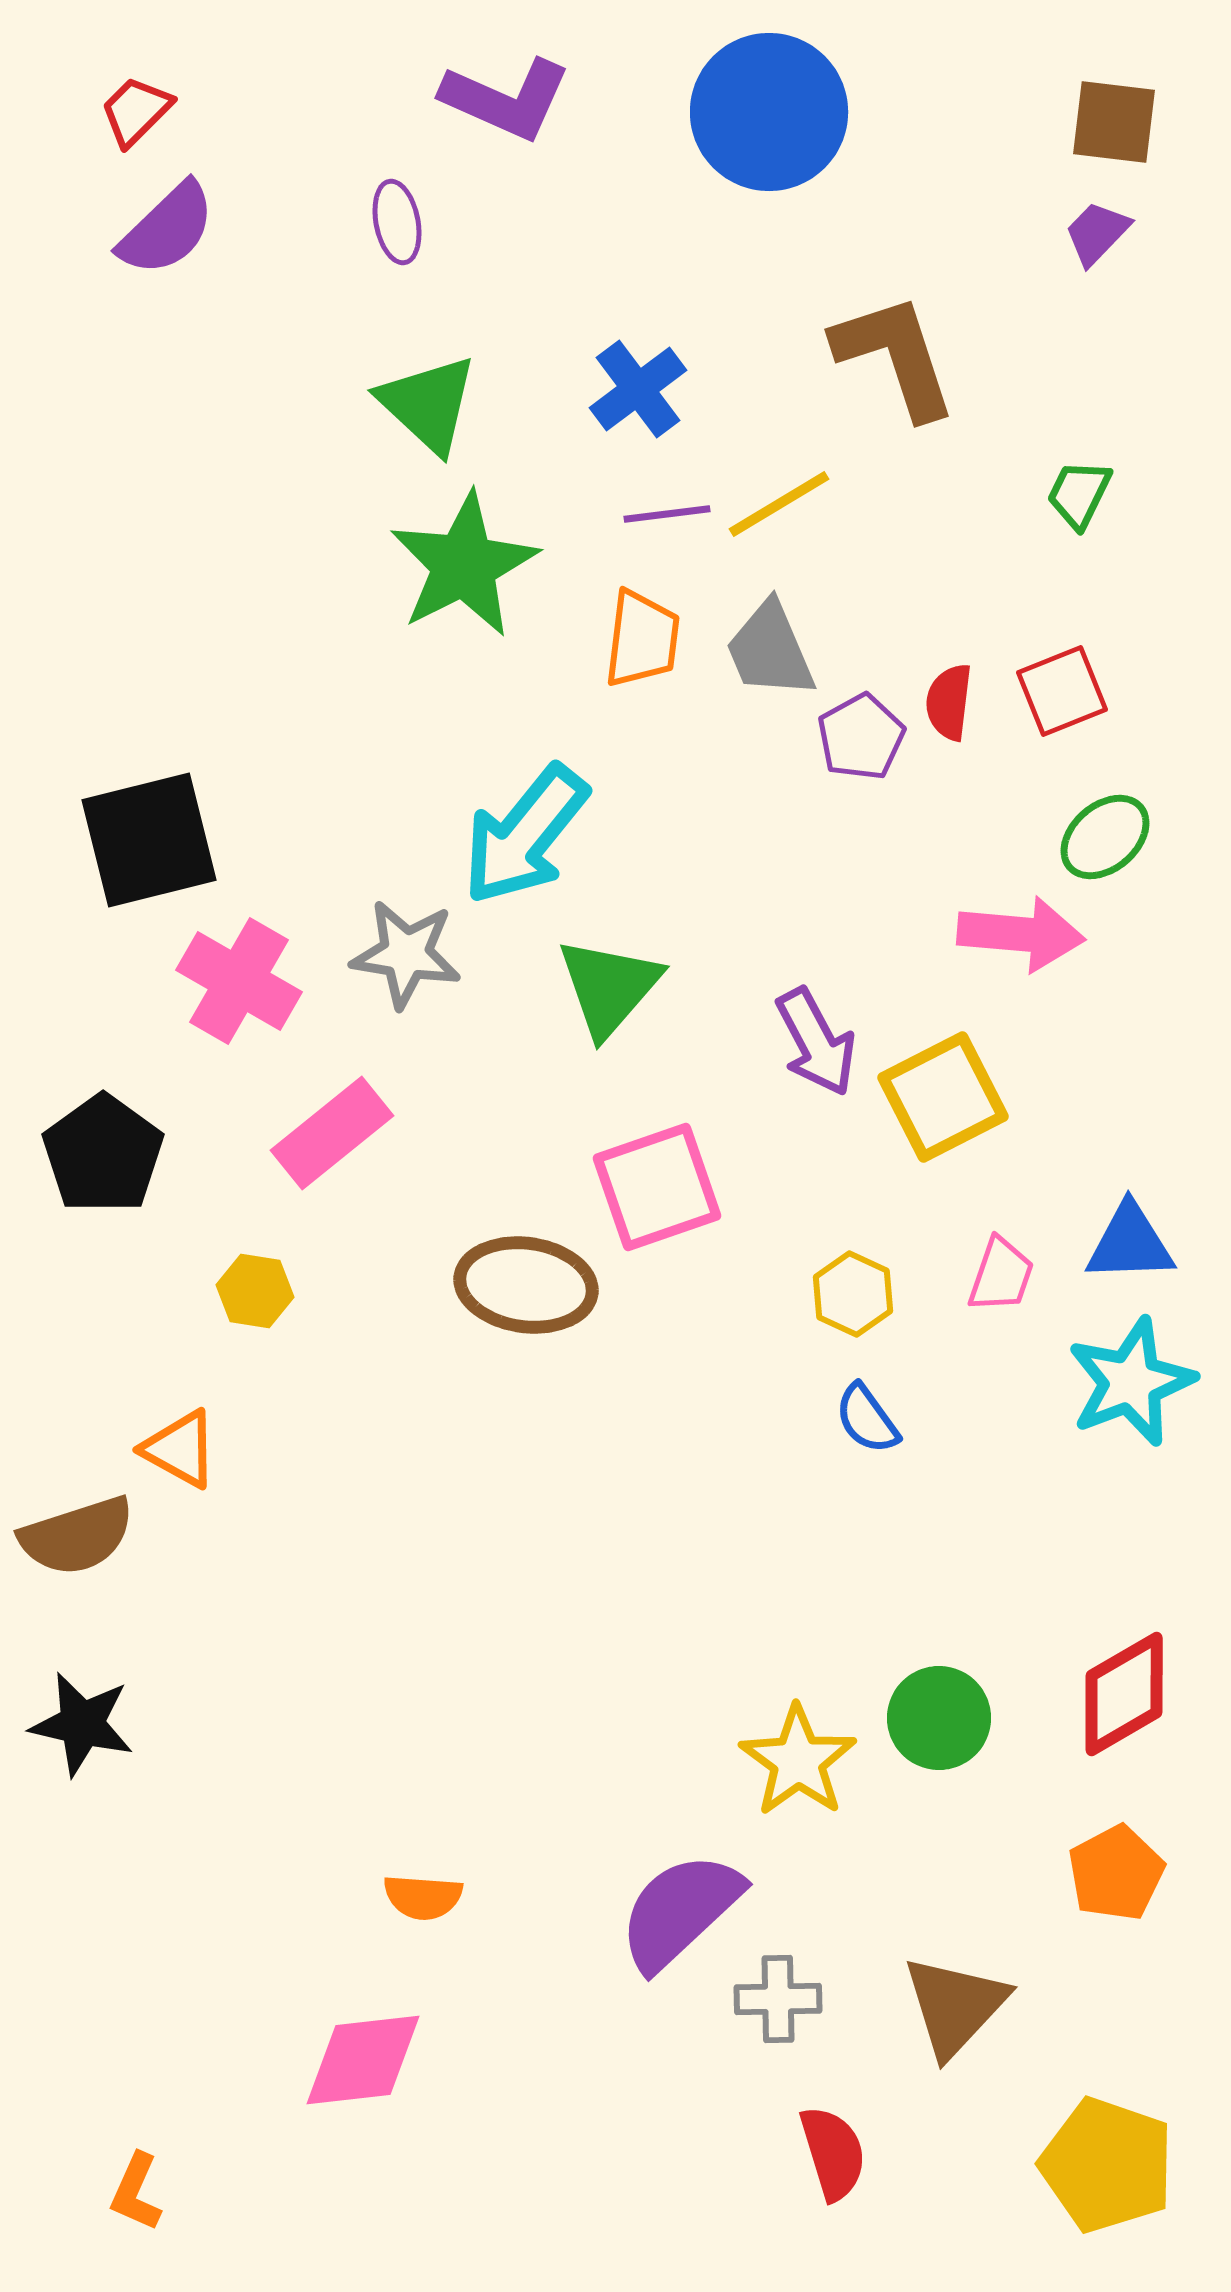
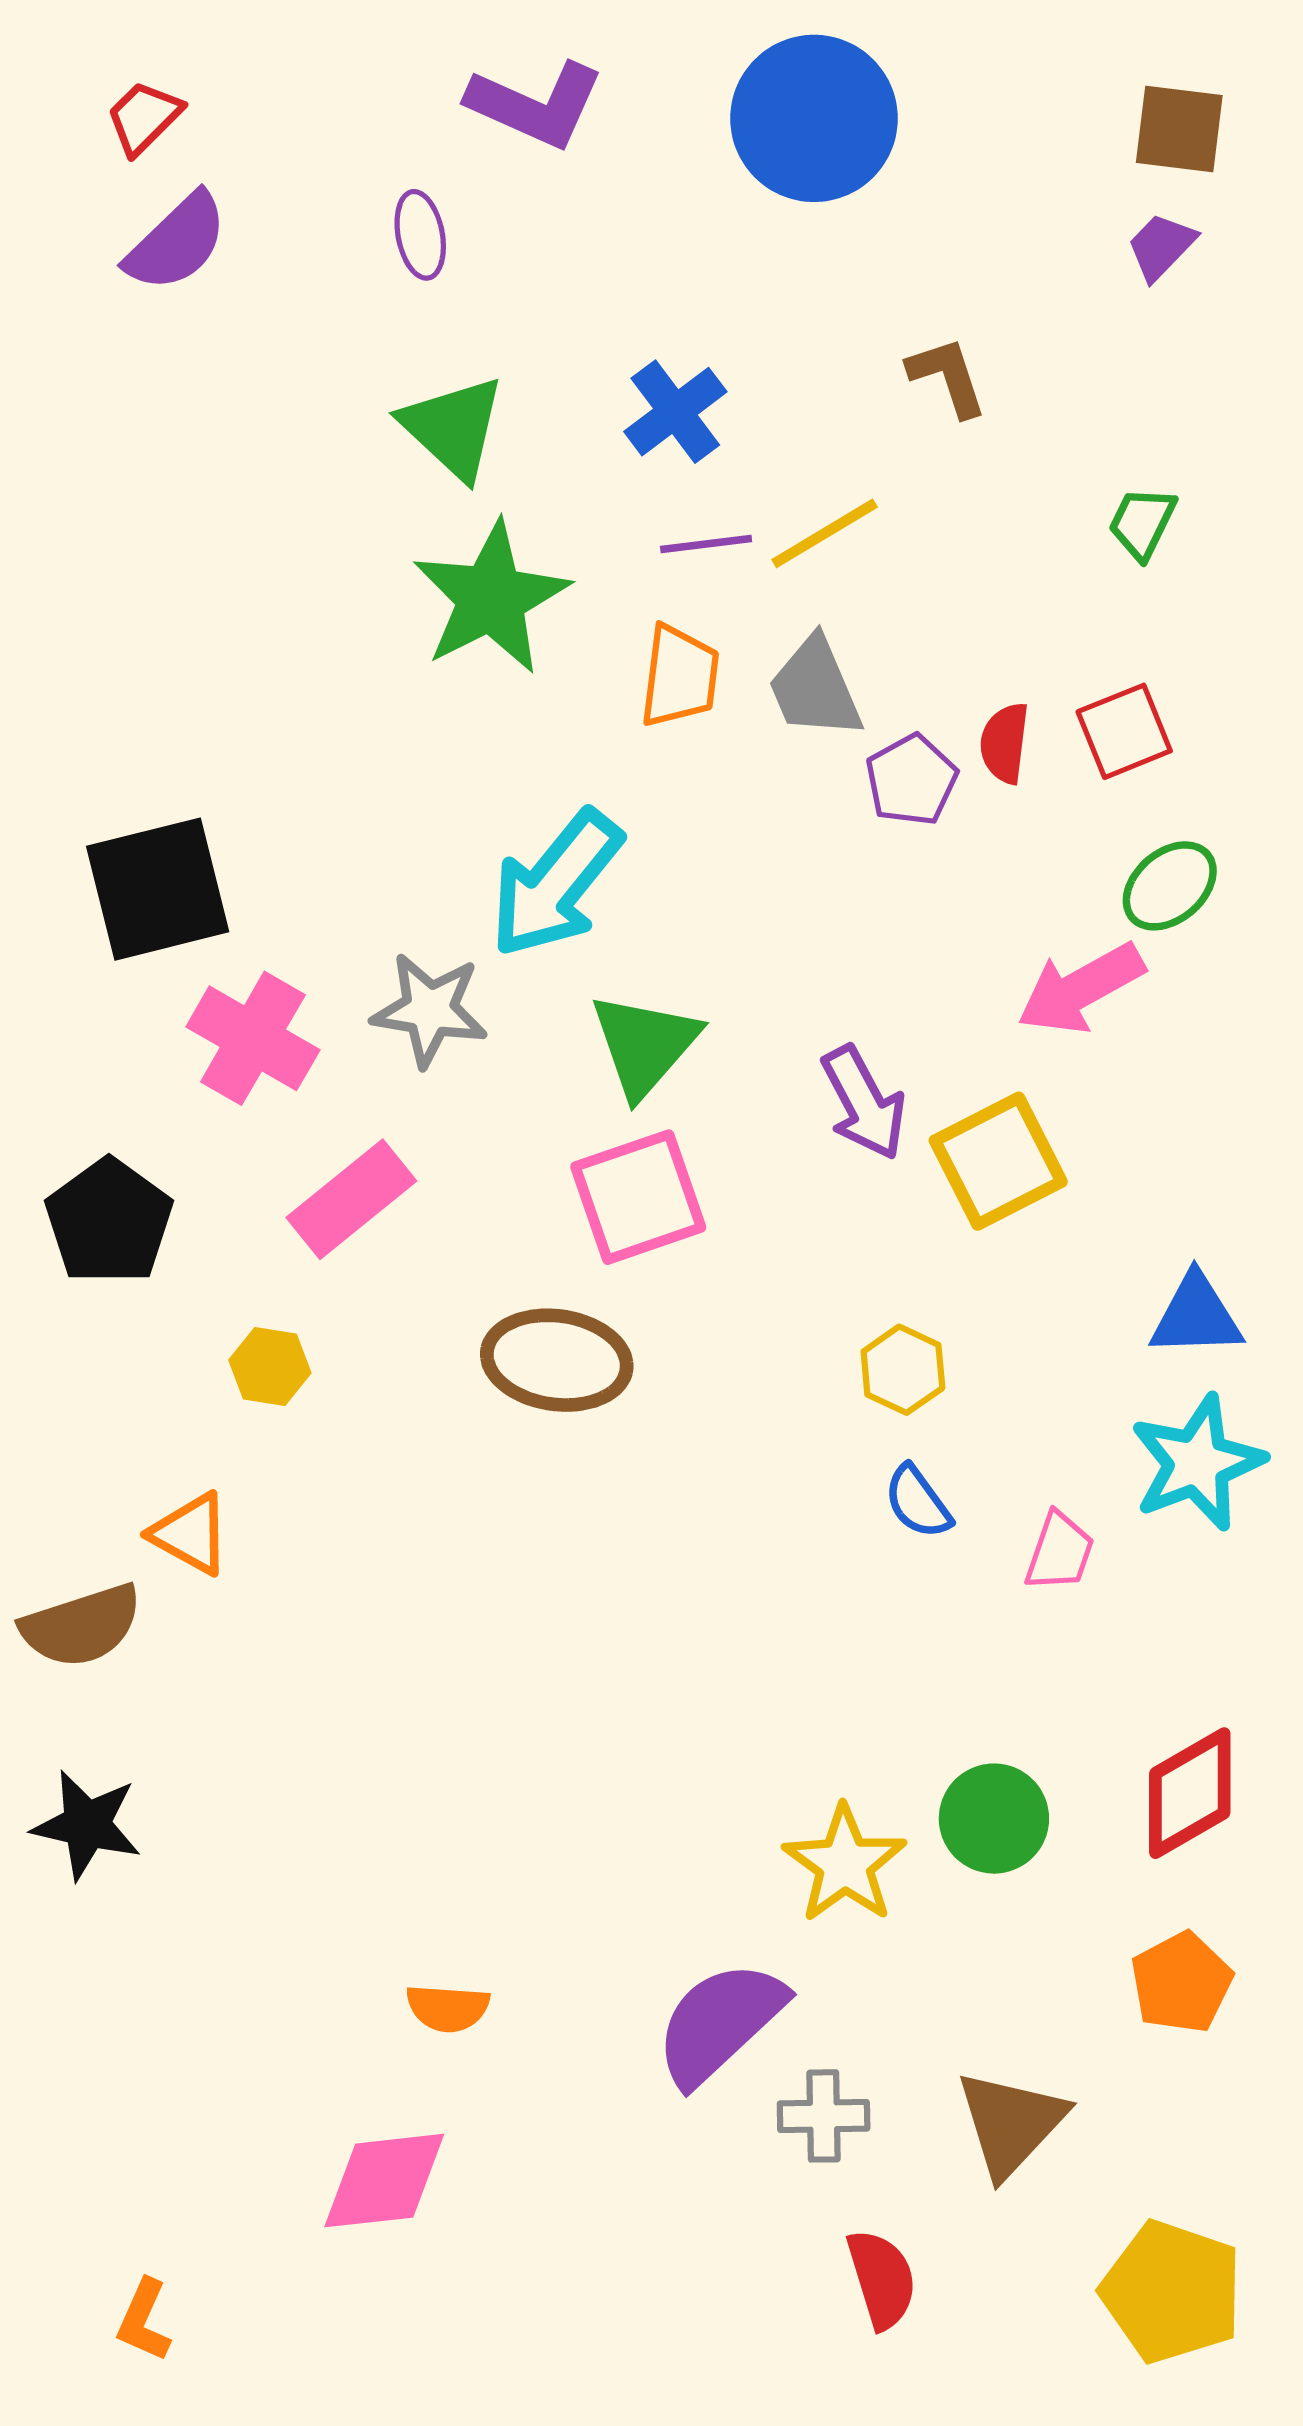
brown L-shape: (895, 356) -> (947, 377), size x0.6
pink arrow: (1021, 934) -> (1081, 989), turned 146
pink square: (657, 1187) -> (638, 1197), moved
pink trapezoid: (1001, 1275) -> (1060, 1552), moved

